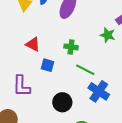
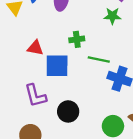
blue square: (47, 65) -> (57, 66), size x1.6
black circle: (62, 102) -> (68, 111), moved

